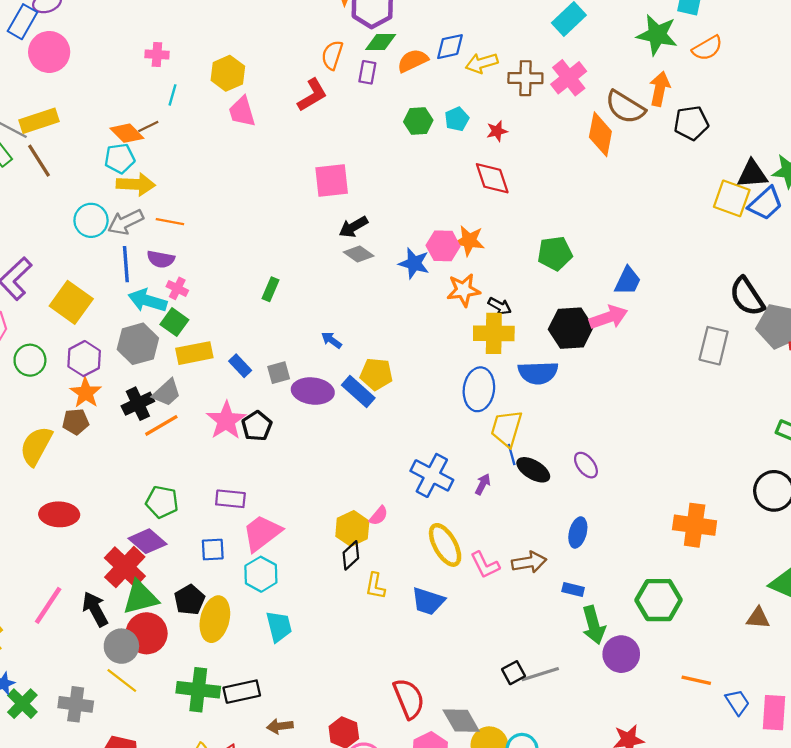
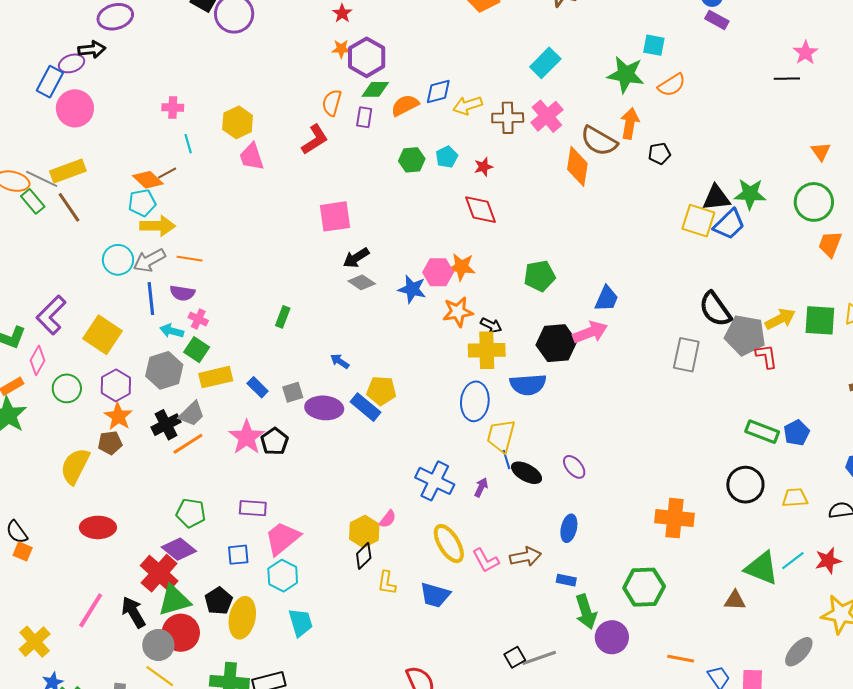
cyan line: (173, 95) -> (188, 144), turned -30
black pentagon: (691, 123) -> (659, 154), size x0.7
cyan arrow: (148, 301) -> (172, 331), size x0.7

